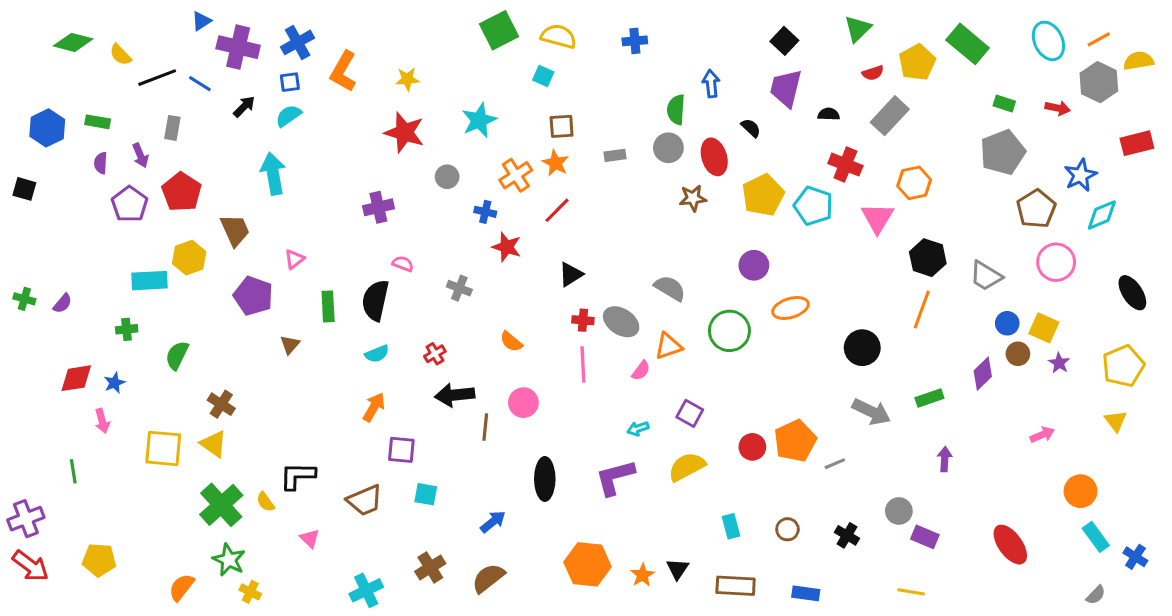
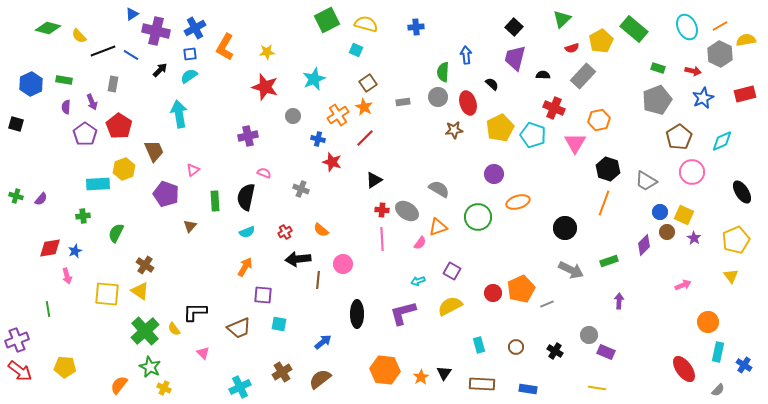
brown square: (562, 126) -> (368, 83), turned -30
blue star: (1080, 175) -> (703, 98), moved
orange semicircle: (511, 342) -> (321, 230), moved
cyan rectangle: (1096, 537) -> (718, 352), turned 48
red ellipse: (1010, 545) -> (684, 369), moved

